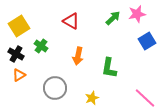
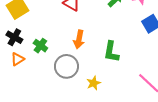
green cross: (41, 46) -> (40, 46), moved
gray circle: (55, 88) -> (66, 66), moved

